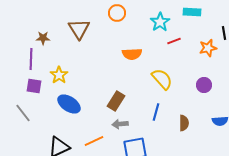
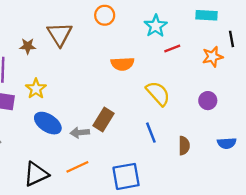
cyan rectangle: (192, 12) -> (207, 15), moved
brown star: (43, 38) -> (28, 46), moved
blue line: (156, 112) -> (151, 133), turned -36
gray arrow: (120, 124) -> (80, 133), moved

